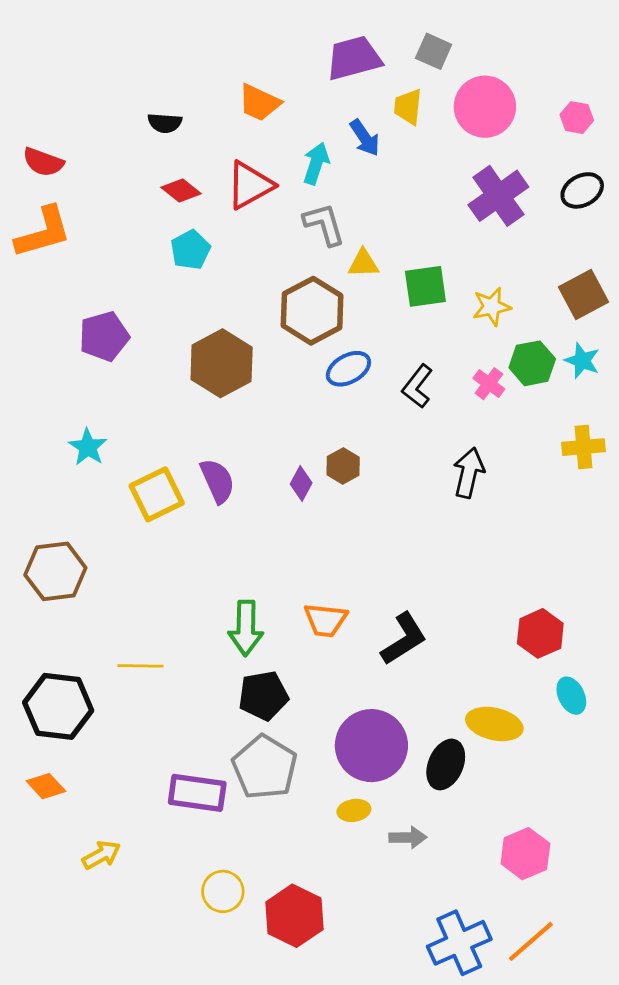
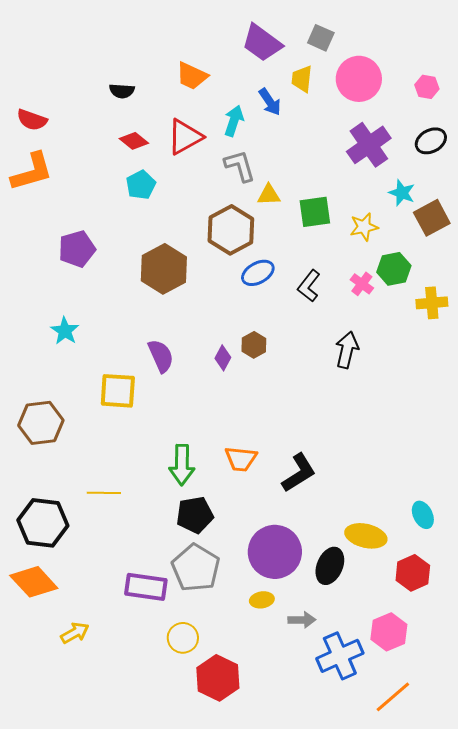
purple trapezoid: (354, 58) -> (262, 43), turned -129
cyan star: (582, 361) -> (402, 193), moved
yellow cross: (584, 447) -> (432, 303), moved
yellow square: (157, 494) -> (118, 391), moved, turned 30
red hexagon: (540, 633) -> (413, 573), moved
orange diamond: (46, 786) -> (34, 582), size x1.6
yellow circle: (223, 891) -> (183, 638), moved
blue cross: (459, 943) -> (340, 656), moved

